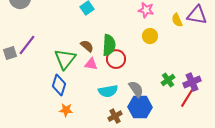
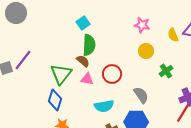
green semicircle: (109, 45) -> (89, 45), moved
green cross: (168, 80) -> (166, 71), moved
gray semicircle: (136, 89) -> (141, 95), moved

